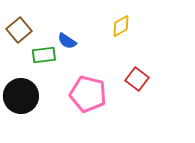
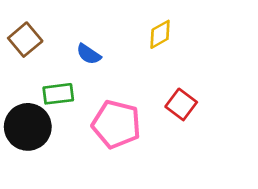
green rectangle: (44, 55) -> (58, 94), moved

